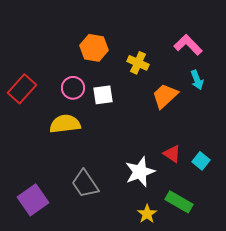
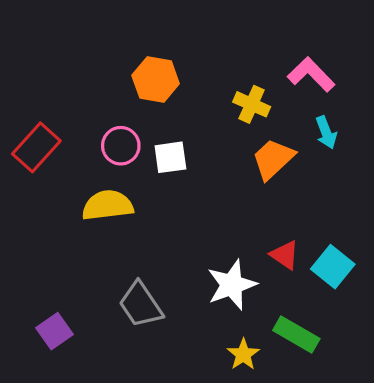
yellow cross: (138, 63) -> (252, 104), moved
cyan square: (201, 161) -> (333, 267), size x1.4
purple square: (33, 200) -> (55, 331), size x0.7

